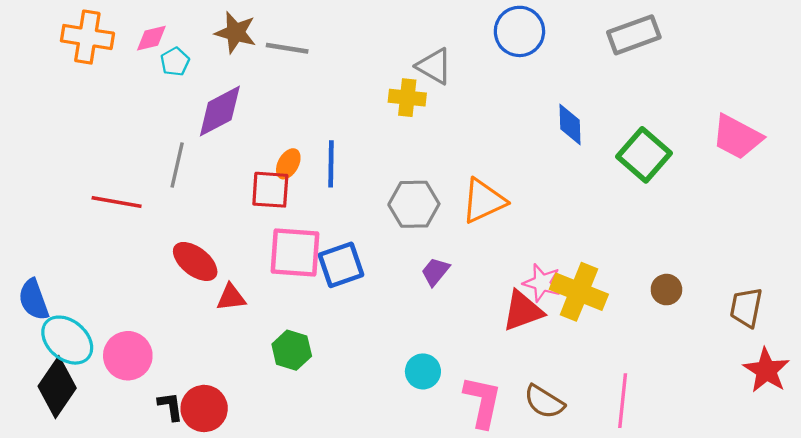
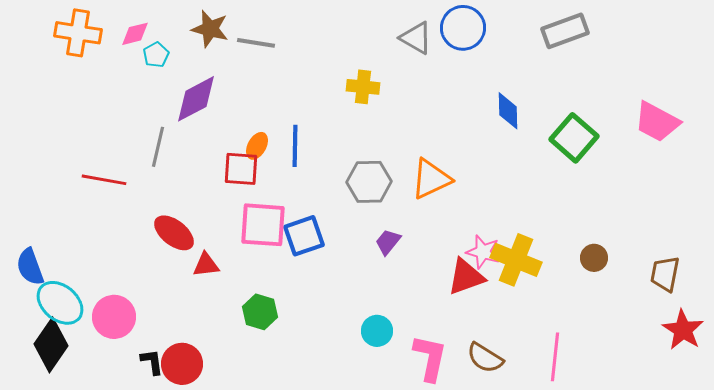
gray triangle: (434, 66) -> (416, 38), moved

